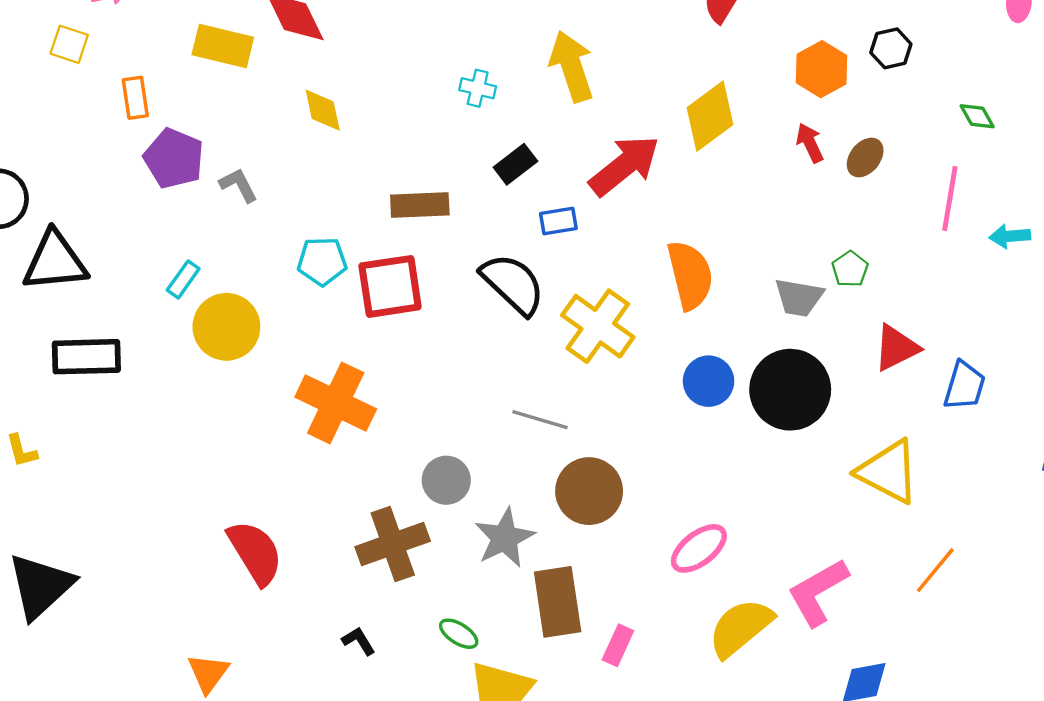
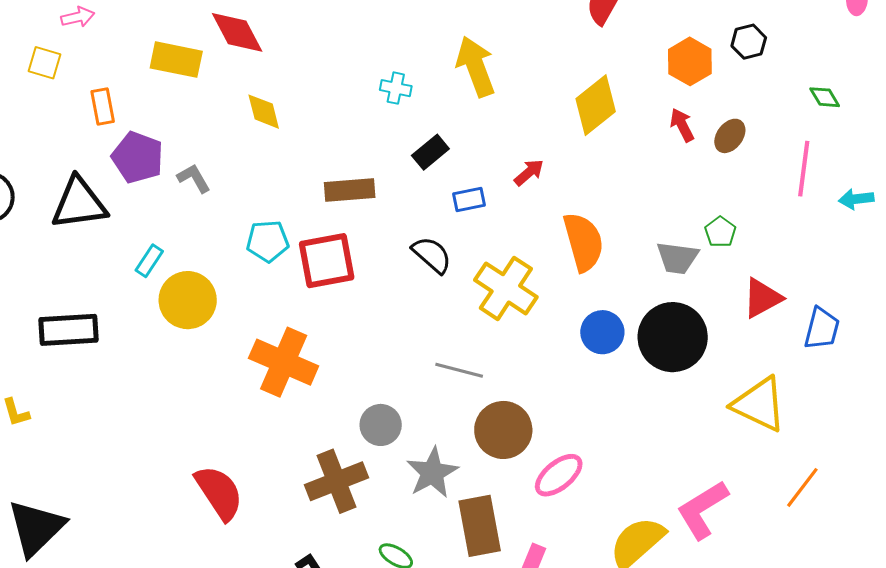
red arrow: (625, 165) -> (529, 172), moved, size x0.5
black triangle: (55, 261) -> (79, 203), moved
black semicircle: (513, 284) -> (432, 255), size x0.7
pink ellipse: (699, 548) -> (559, 475), moved

